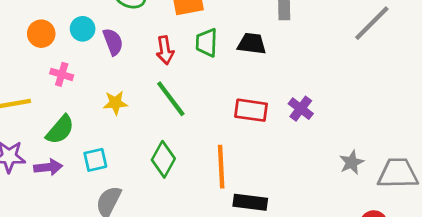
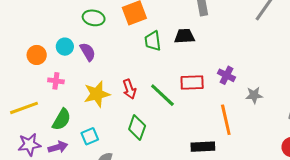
red arrow: (165, 50) -> (129, 89), moved
green line: (171, 99) -> (162, 95), moved
yellow star: (115, 103) -> (97, 94), size x1.5
gray star: (352, 162) -> (254, 95), moved, turned 30
orange line: (221, 167) -> (226, 120), moved

